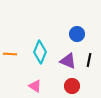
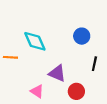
cyan diamond: (40, 52) -> (35, 41), moved, turned -45
purple triangle: (68, 61) -> (57, 73), moved

